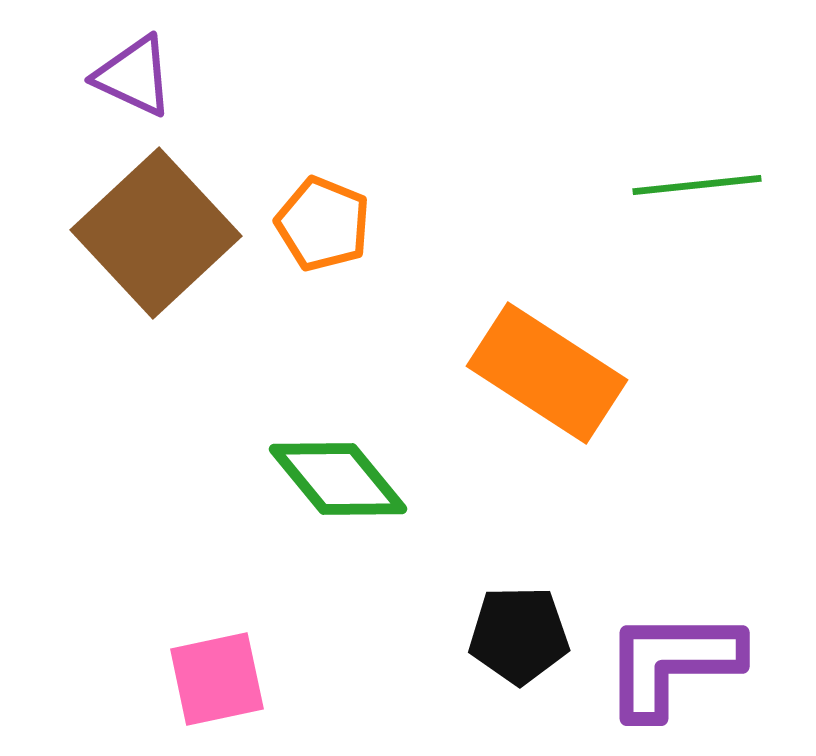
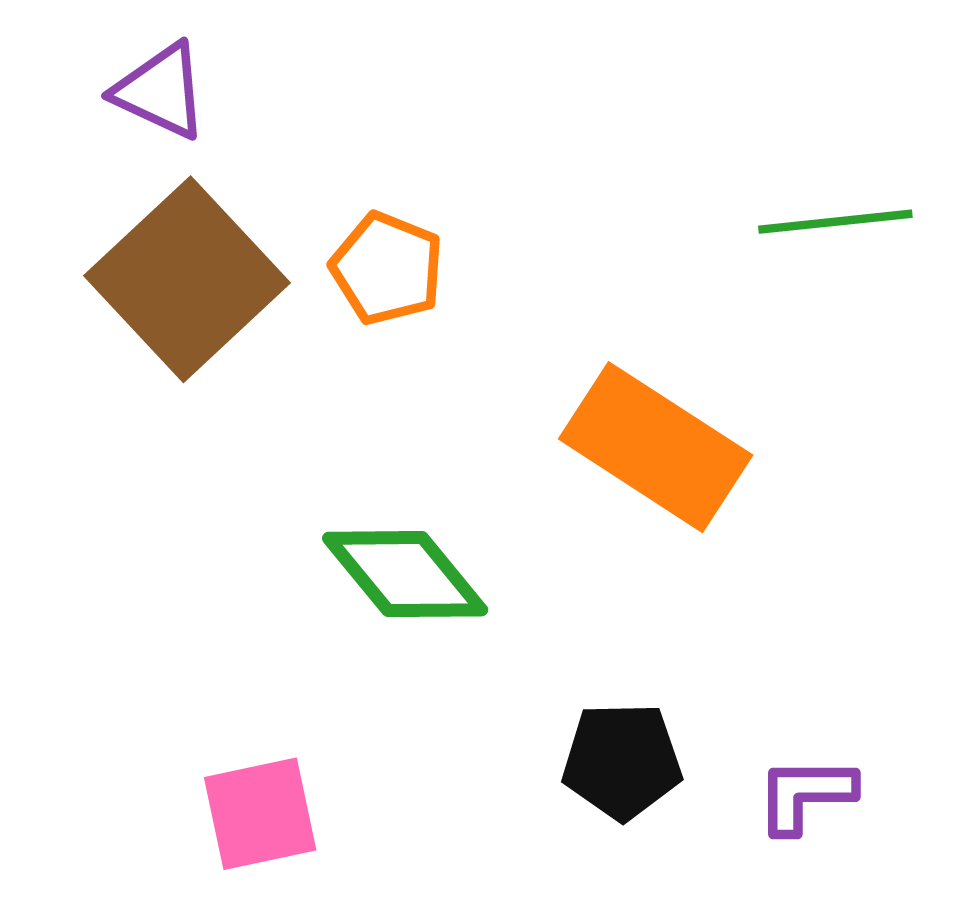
purple L-shape: (672, 663) -> (805, 795), size x0.6

